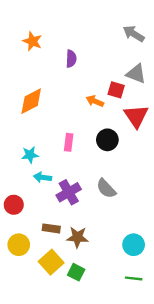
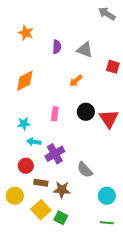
gray arrow: (134, 34) -> (107, 14), moved
gray triangle: (136, 74) -> (85, 50), moved
red square: (116, 90) -> (113, 67), moved
orange arrow: (95, 101) -> (76, 81), turned -64
red triangle: (136, 116) -> (109, 119), moved
gray semicircle: (106, 189) -> (85, 170), moved
red circle: (14, 205) -> (26, 166), moved

